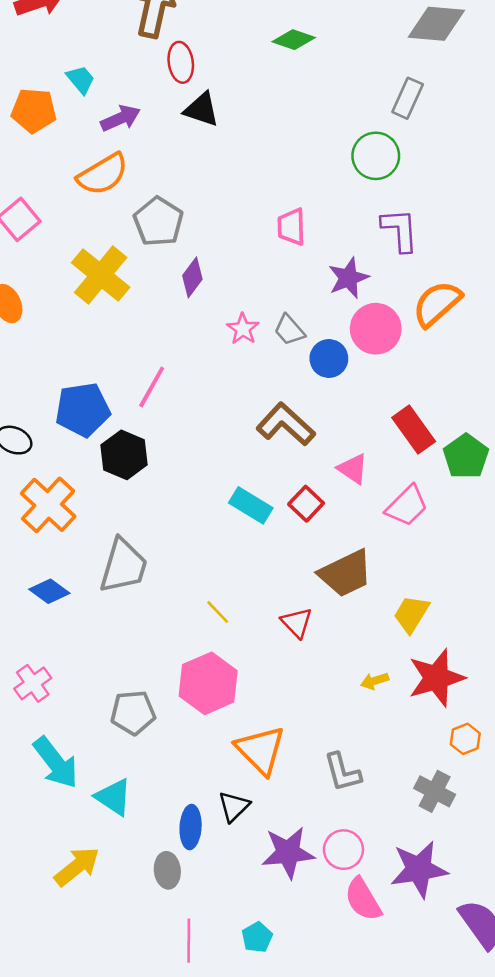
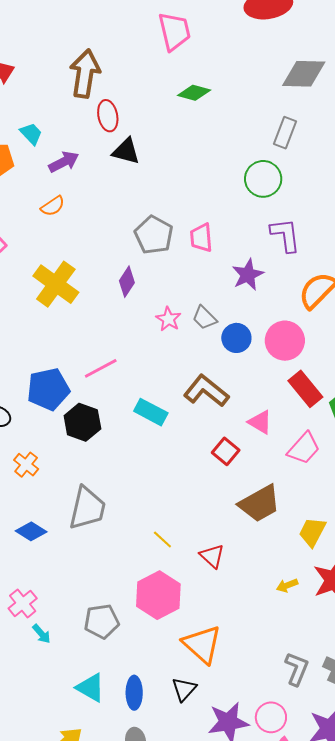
orange semicircle: (103, 174) -> (53, 206), size x0.6
gray pentagon: (158, 222) -> (154, 235), moved
pink circle: (376, 329) -> (285, 341), moved
pink line: (152, 387) -> (101, 368), turned 36
orange cross: (48, 505) -> (26, 465), size x0.6
cyan rectangle: (251, 505) -> (151, 412), moved
red triangle: (297, 623) -> (212, 556), moved
cyan arrow: (56, 763) -> (41, 634), moved, size x0.5
gray L-shape: (342, 772) -> (297, 669), moved, turned -140
blue ellipse: (191, 827) -> (134, 693), moved

